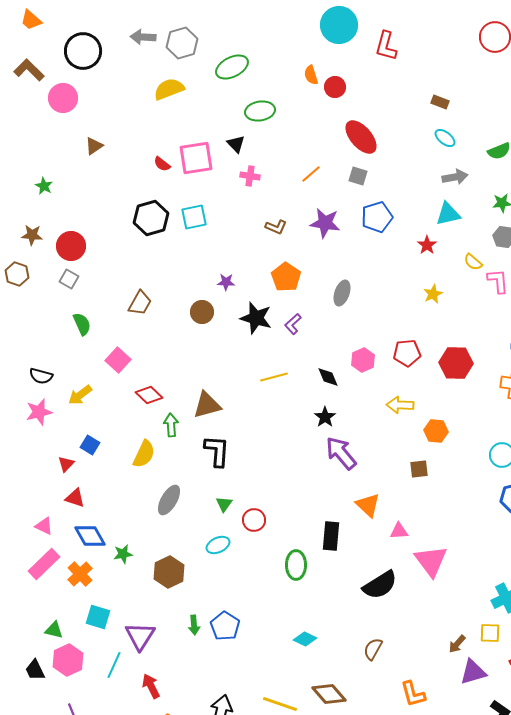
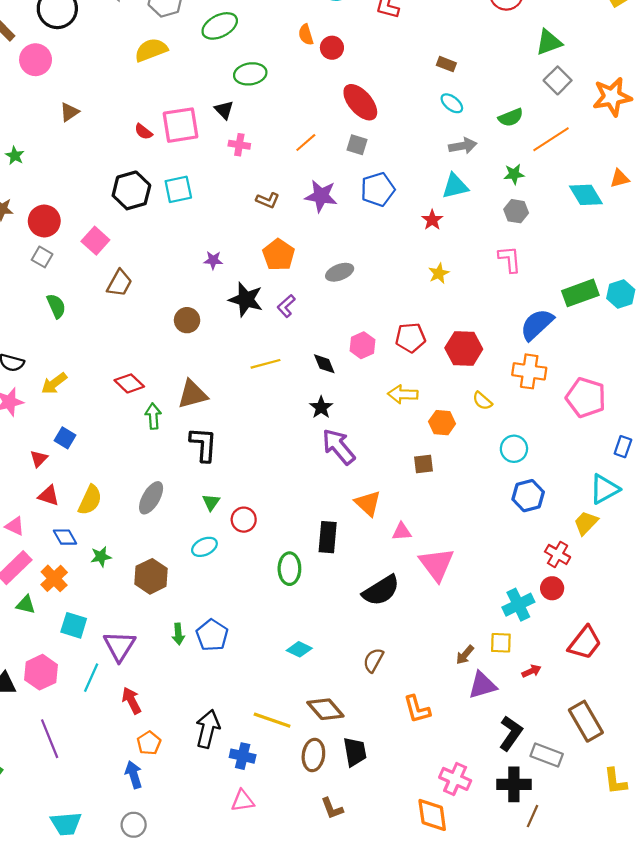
yellow semicircle: (473, 262) -> (482, 401), moved
gray ellipse: (342, 293) -> (340, 272), turned 50
brown circle: (202, 312) -> (187, 320), moved
pink square: (118, 360) -> (95, 241), moved
yellow semicircle: (144, 454) -> (90, 500), moved
blue diamond: (90, 536) -> (65, 537), size x0.7
green triangle: (54, 630) -> (26, 605), moved

